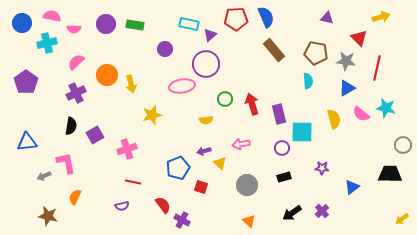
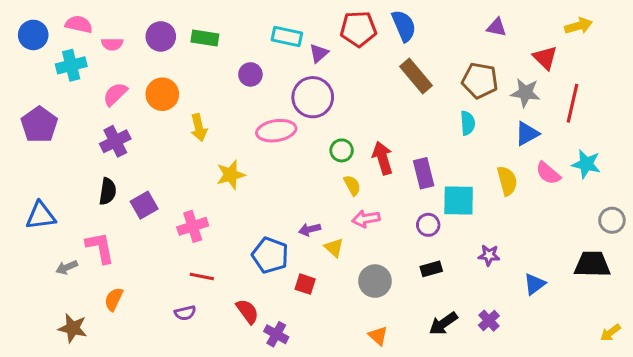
orange circle: (107, 75) -> (162, 94), moved
yellow semicircle: (206, 120) -> (352, 185), moved, turned -112
blue pentagon: (178, 168) -> (270, 255), turned -30

